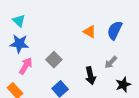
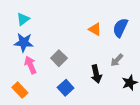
cyan triangle: (19, 21) -> (23, 19), turned 40
pink arrow: (26, 66) -> (30, 65), turned -54

